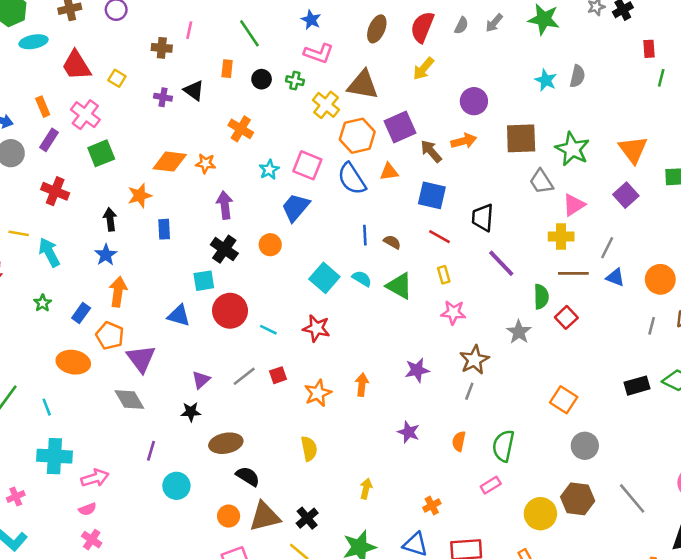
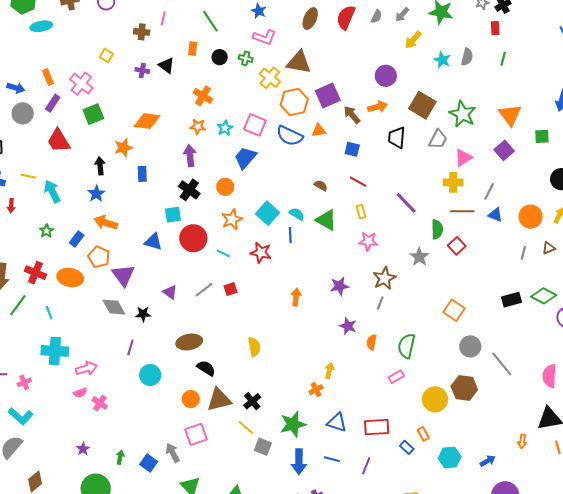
red rectangle: (649, 49) -> (495, 28), moved
red trapezoid: (76, 65) -> (59, 141), moved
yellow arrow: (423, 69) -> (413, 40), moved
green line: (661, 78) -> (503, 59), moved
brown square: (521, 138) -> (422, 105), turned 32
orange star: (206, 163) -> (198, 126), moved
blue semicircle: (352, 179) -> (290, 136), turned -32
gray trapezoid: (541, 182) -> (438, 139), turned -120
red cross: (55, 191) -> (35, 273), moved
blue square: (432, 195) -> (352, 149), size x0.7
black trapezoid: (483, 218) -> (397, 137), moved
blue line: (365, 235) -> (290, 235), moved
orange arrow: (118, 292) -> (106, 223), turned -80
purple triangle: (201, 380) -> (170, 292), turned -42
orange star: (318, 393) -> (232, 219), moved
black star: (191, 412) -> (143, 314), moved
purple star: (409, 432) -> (348, 326), moved
yellow arrow: (366, 489) -> (329, 371), moved
gray line: (632, 498) -> (502, 364), moved
orange cross: (432, 506) -> (316, 390), moved
pink cross: (92, 540) -> (100, 403), moved

